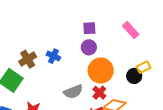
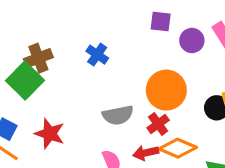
purple circle: (89, 47) -> (192, 41), moved
brown cross: (28, 59) -> (38, 58), moved

